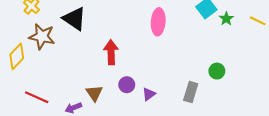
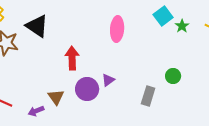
purple circle: (127, 85) -> (87, 89), size x1.5
purple triangle: (149, 94) -> (108, 80), moved

